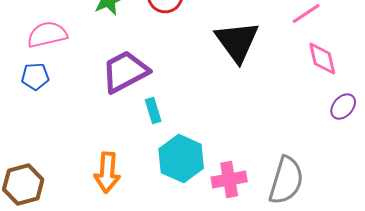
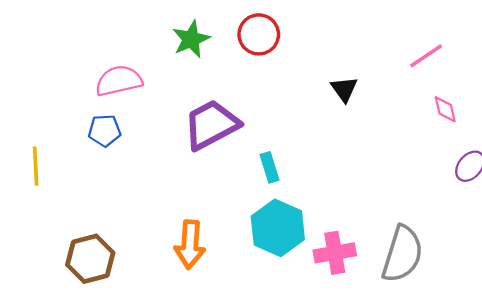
black triangle: (237, 41) -> (344, 89), size x0.5
pink diamond: (322, 58) -> (445, 109), size x0.7
cyan rectangle: (153, 110) -> (269, 167), moved

